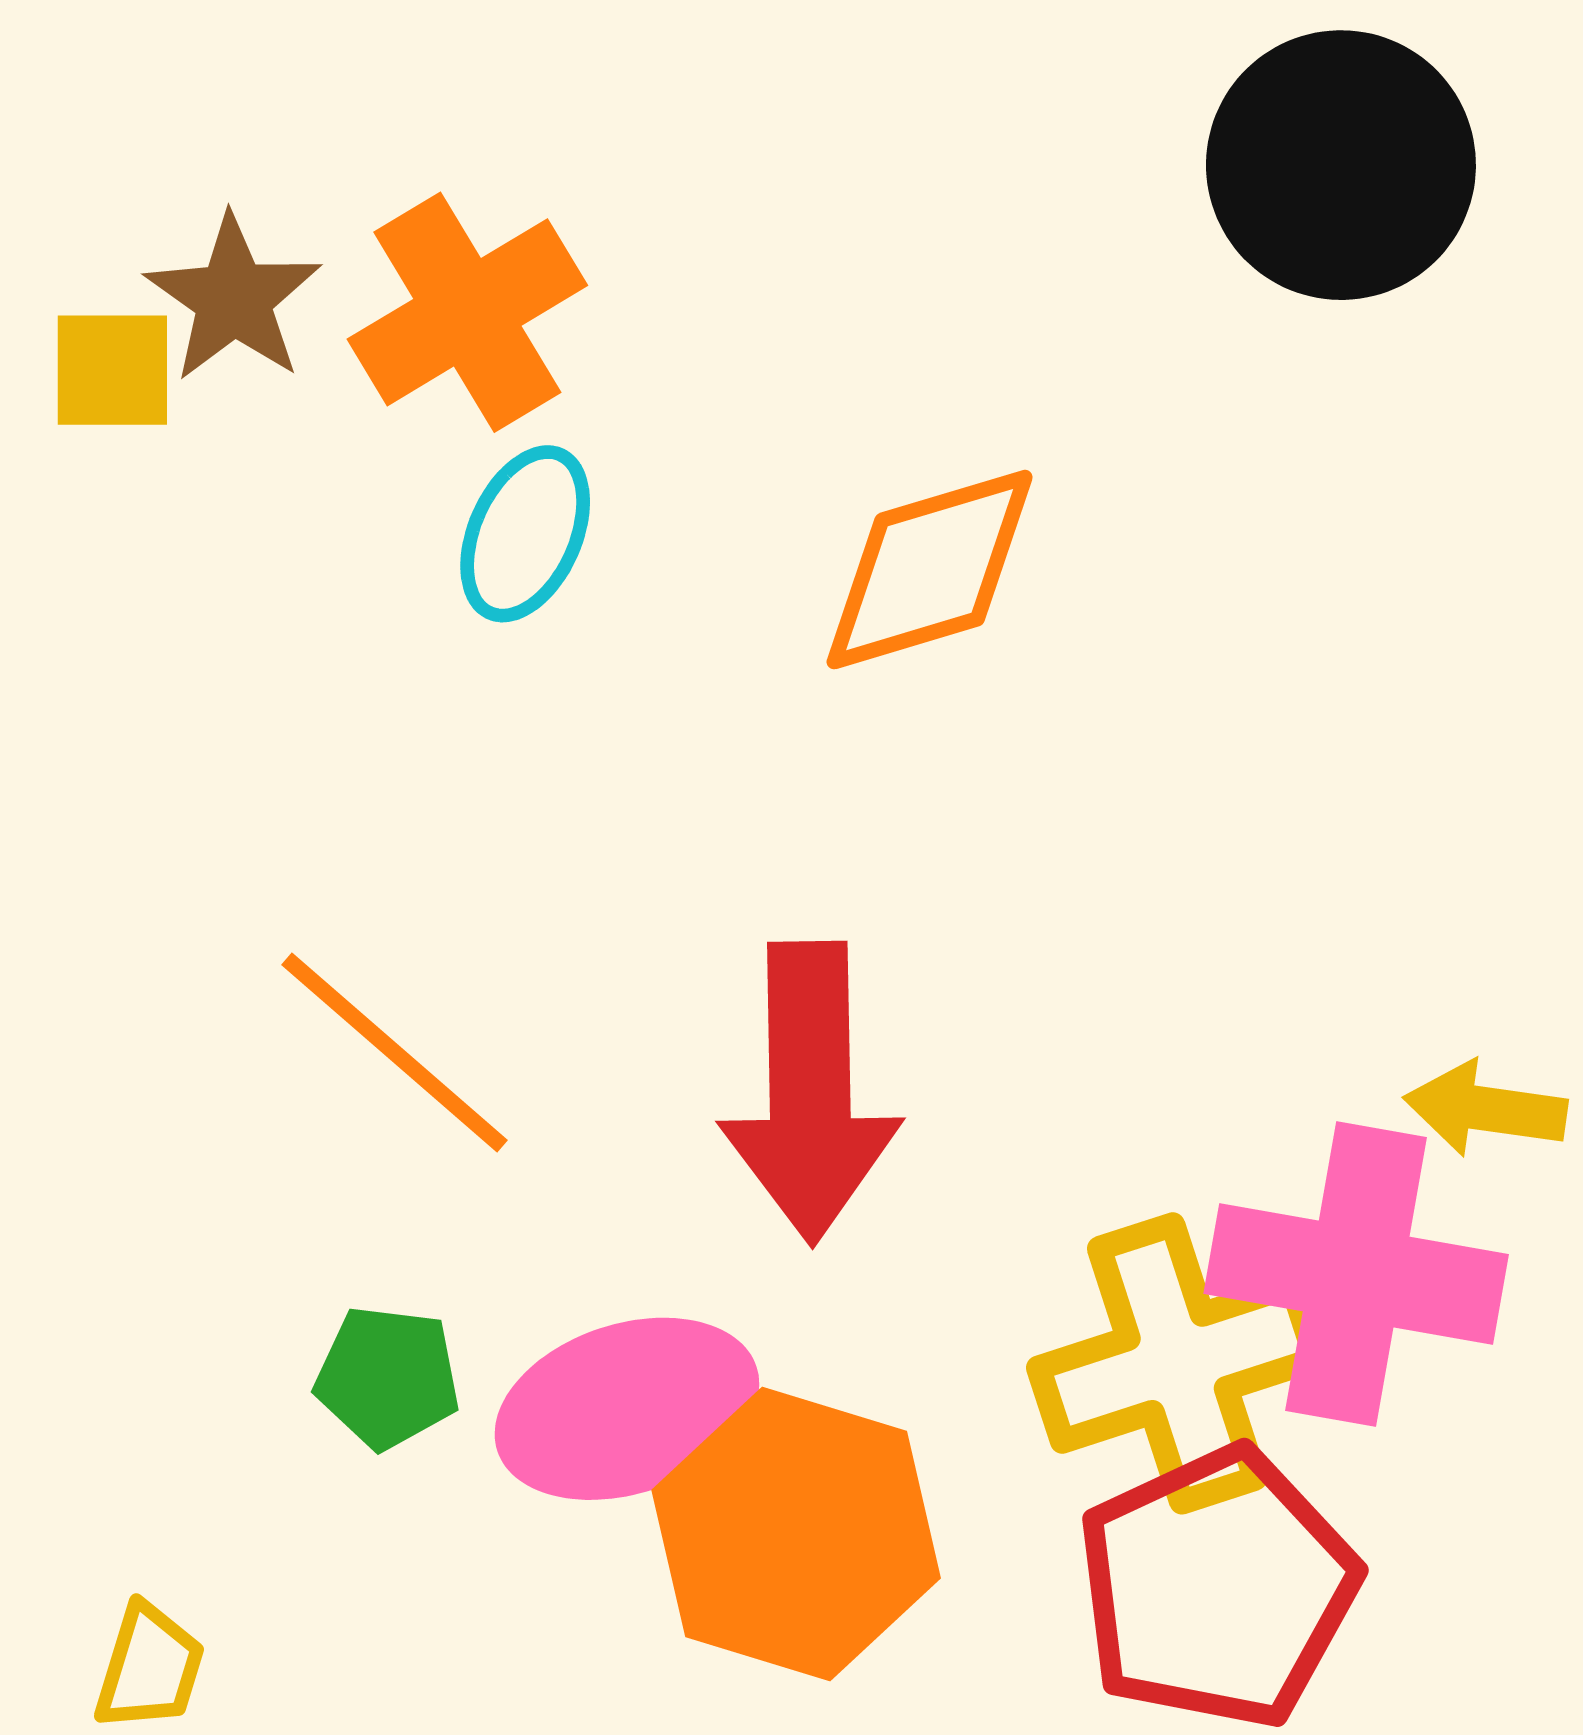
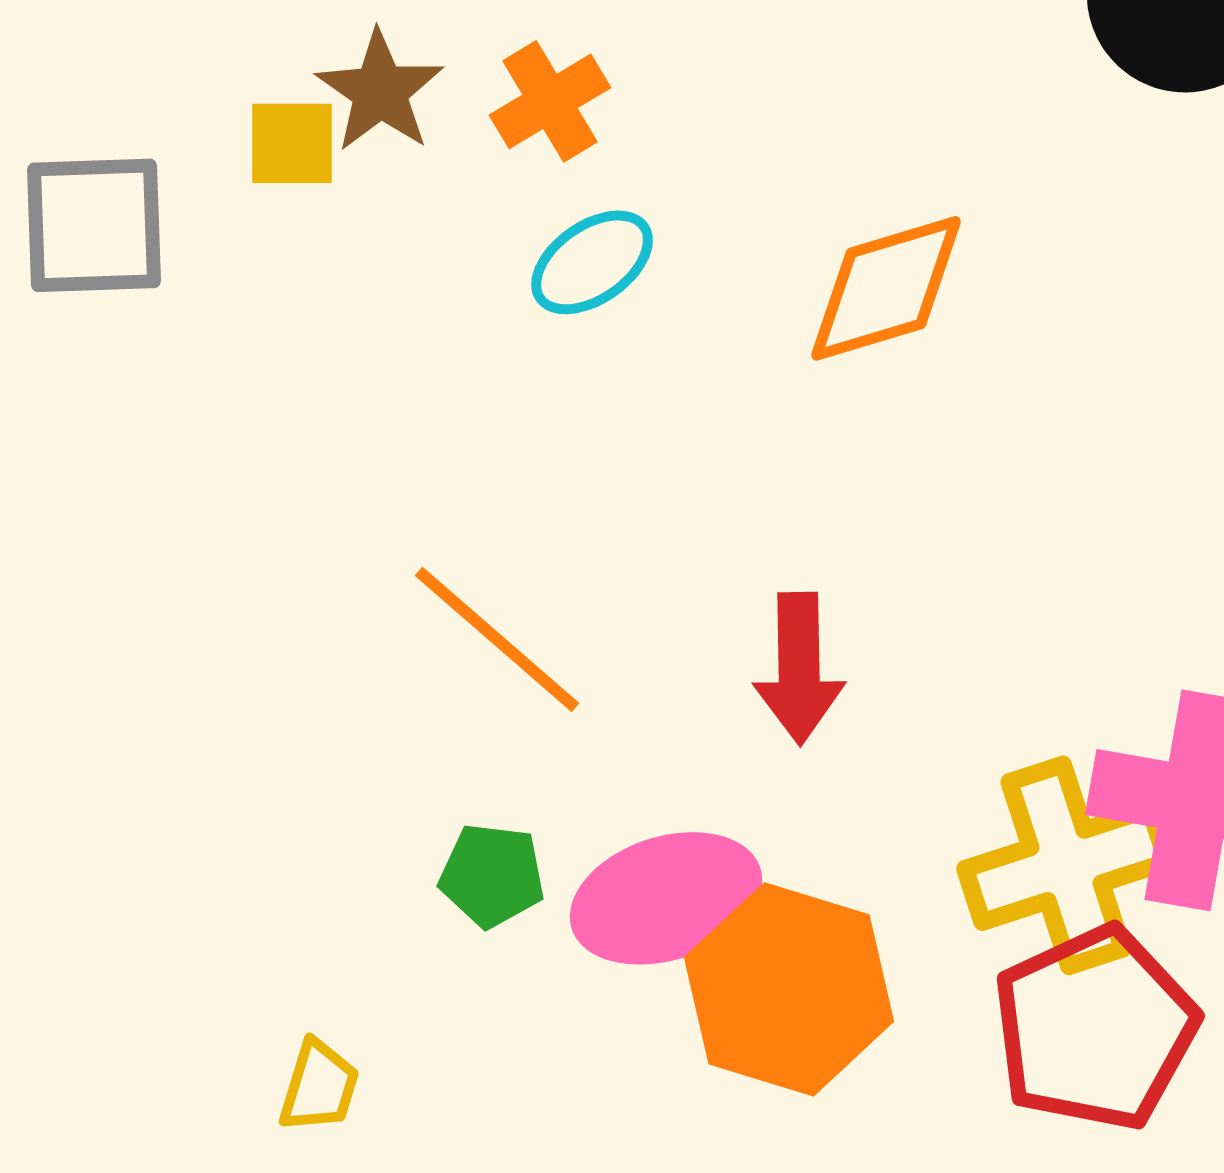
orange cross: (467, 312) -> (550, 101), size x0.7
cyan ellipse: (525, 534) -> (592, 262), turned 31
red arrow: (810, 1092) -> (799, 668), size x0.7

